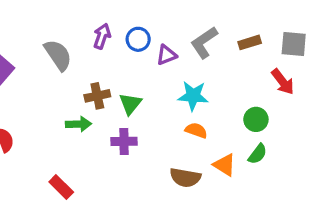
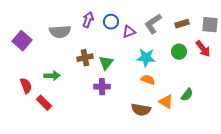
gray semicircle: (58, 55) -> (60, 32), turned 120
green circle: (256, 119) -> (179, 52), moved
green arrow: (78, 124) -> (52, 76), moved
red rectangle: (61, 187) -> (44, 103), moved

